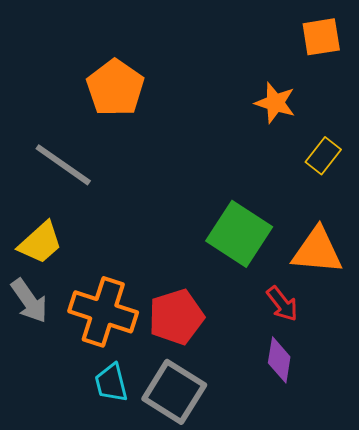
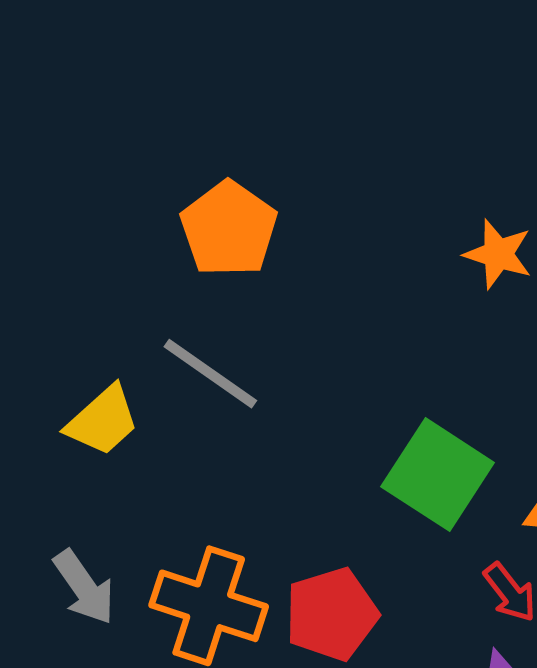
gray line: (63, 165) -> (210, 374), moved
yellow trapezoid: (40, 243) -> (103, 421), moved

